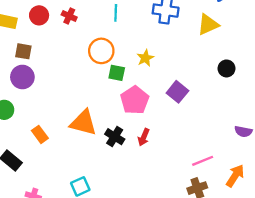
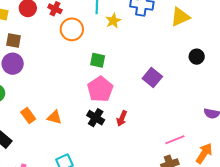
orange circle: (101, 51) -> (72, 29), moved
yellow star: (145, 58) -> (113, 21), moved
pink pentagon: (135, 100) -> (100, 89), moved
orange triangle: (83, 123) -> (54, 117), moved, size x0.6

